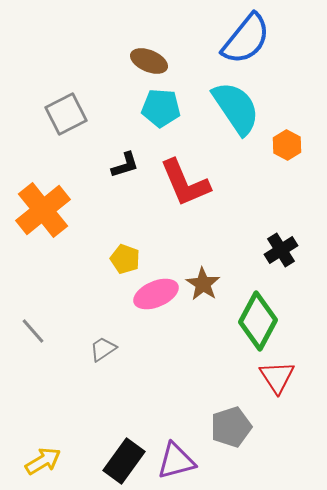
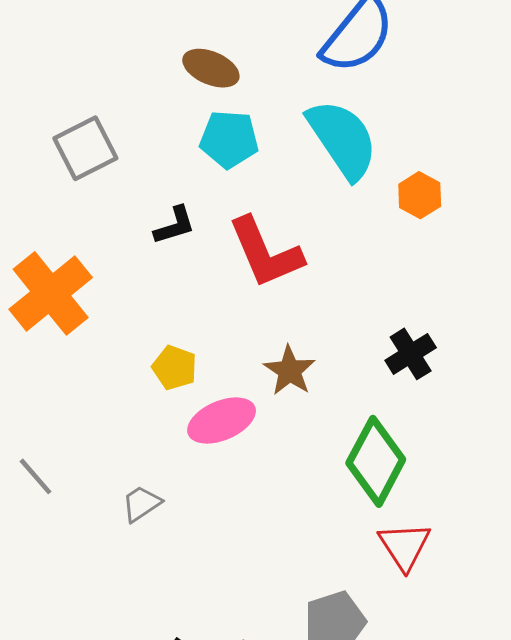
brown star: (203, 284) -> (290, 371), moved

